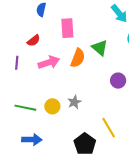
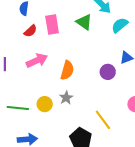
red semicircle: (34, 41) -> (31, 31), moved
green triangle: (100, 48) -> (84, 22), moved
orange semicircle: (78, 58) -> (67, 70), moved

